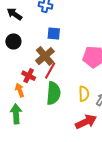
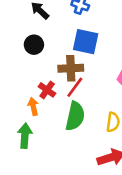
blue square: (54, 34) -> (86, 42), size x1.5
brown cross: (45, 56) -> (71, 68), turned 30

